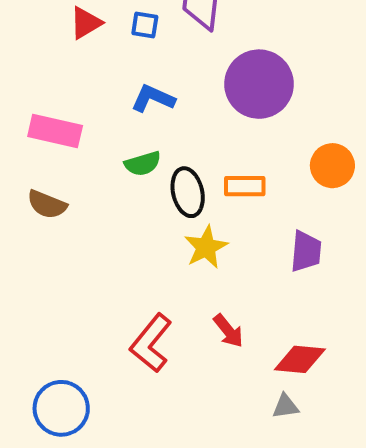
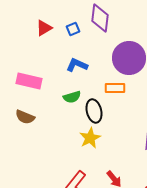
blue square: (145, 25) -> (73, 29), turned -32
orange rectangle: (245, 186) -> (115, 88), moved
yellow star: (206, 247) -> (90, 138), moved

